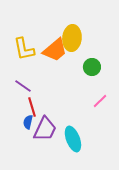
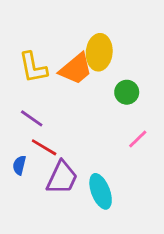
red line: (32, 107) -> (44, 147), turned -42
blue semicircle: (28, 122) -> (19, 165), moved

